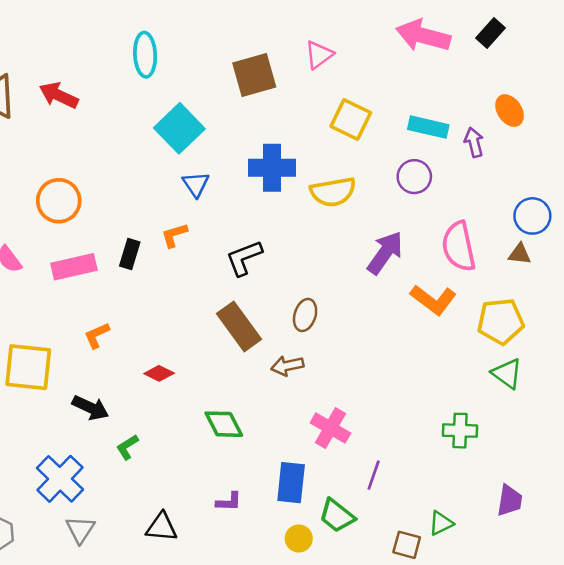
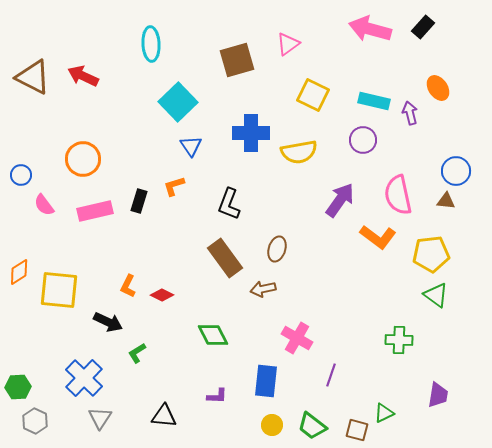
black L-shape: (244, 258) -> (229, 204), turned -48
orange L-shape: (97, 335) -> (128, 286), moved, turned -40
green trapezoid: (337, 516) -> (312, 426), moved

